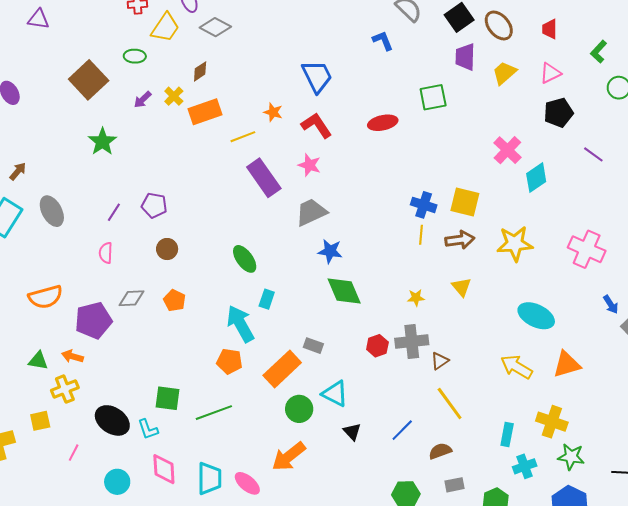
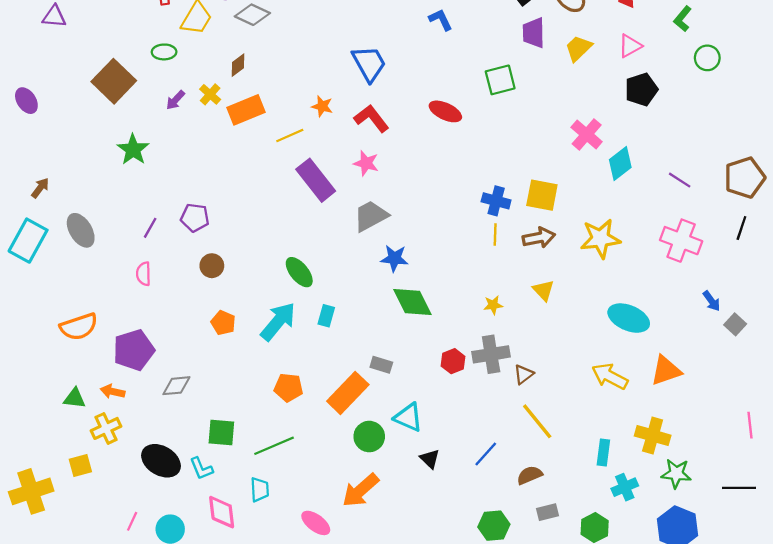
red ellipse: (383, 123) -> (445, 111), turned 40
purple line: (593, 154) -> (680, 180), moved
gray diamond: (132, 298) -> (176, 386), moved
cyan arrow: (240, 324) -> (278, 321), moved, turned 72
pink line: (74, 453) -> (132, 521), moved
cyan trapezoid: (210, 478) -> (260, 490), moved, size x0.7

